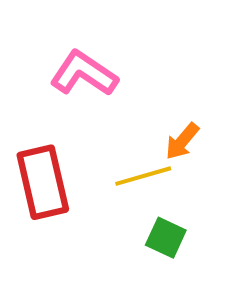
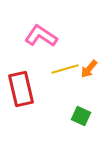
yellow line: (143, 176) -> (65, 69), moved

